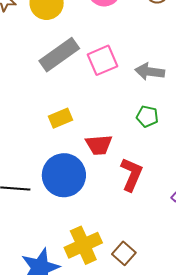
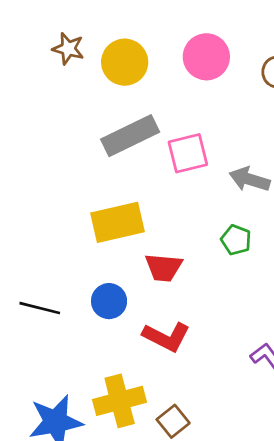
yellow rectangle: (61, 118) -> (117, 222), size x1.6
red L-shape: (132, 174) -> (166, 337), moved, turned 84
blue circle: (64, 175) -> (109, 301), size x0.6

